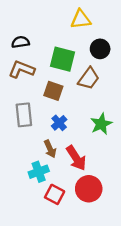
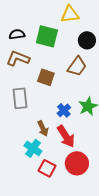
green square: (63, 59) -> (47, 36), moved
blue cross: (59, 123) -> (64, 110), moved
cyan cross: (39, 172) -> (33, 148), turned -36

